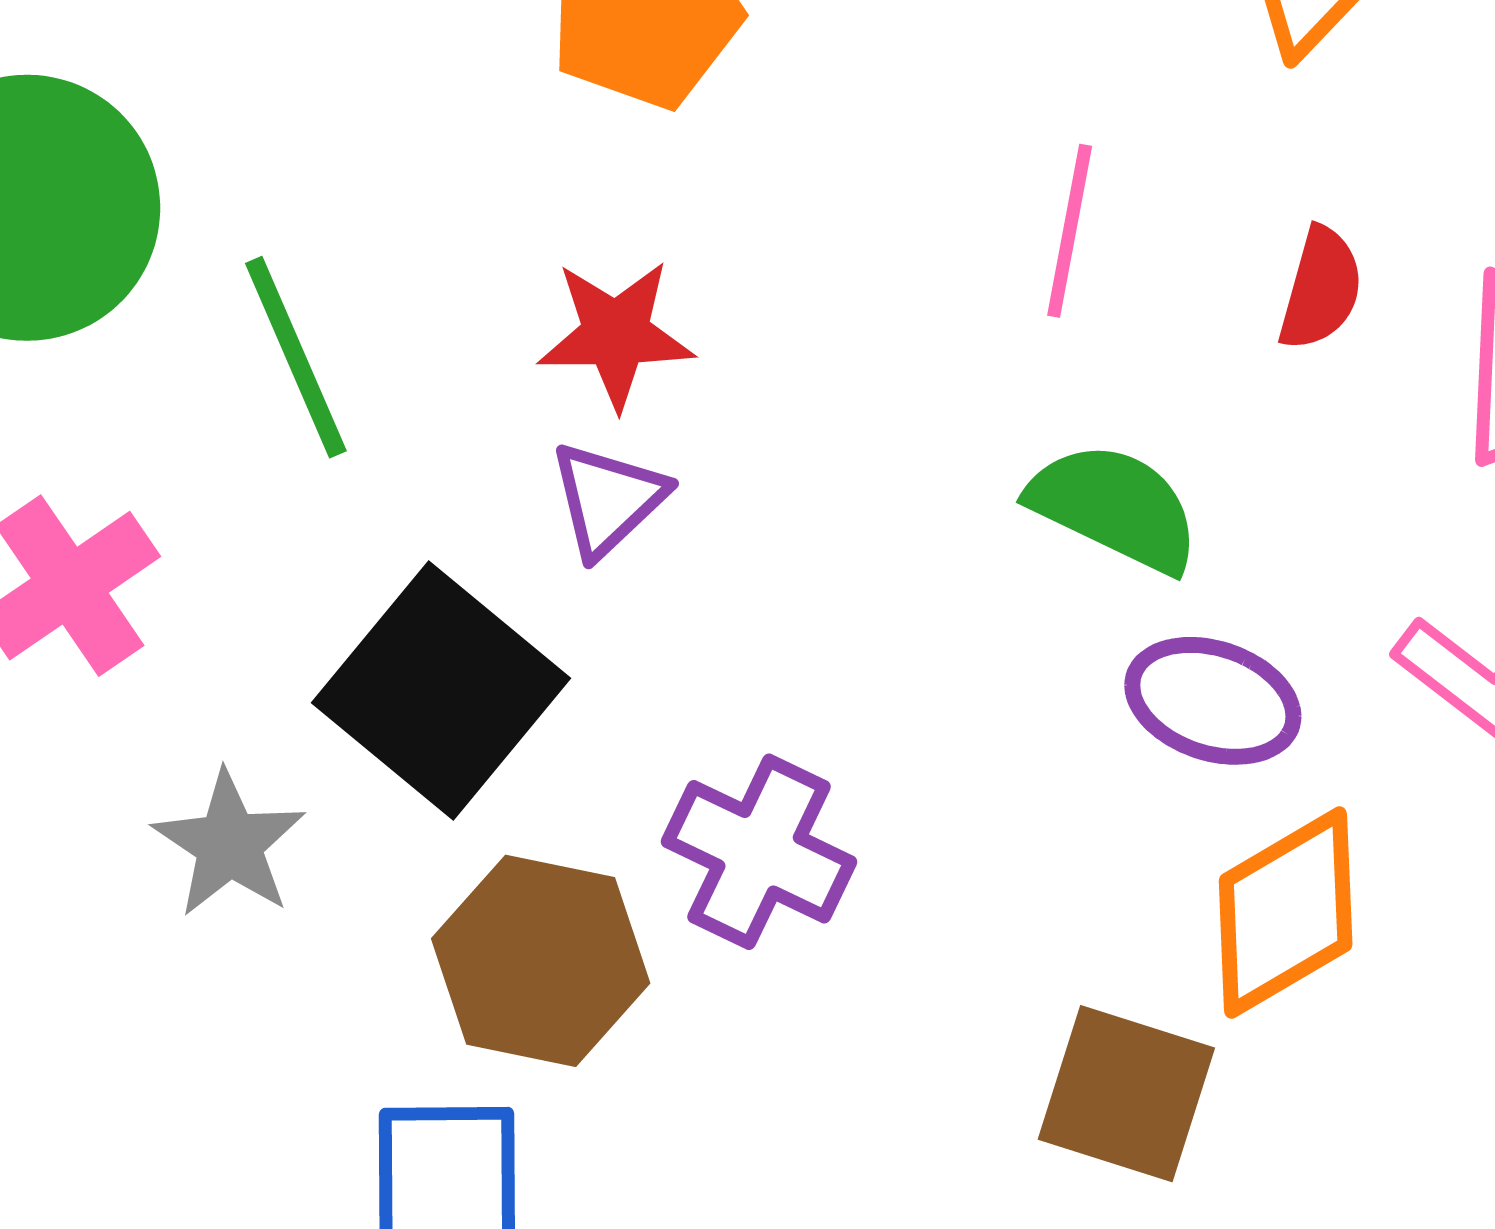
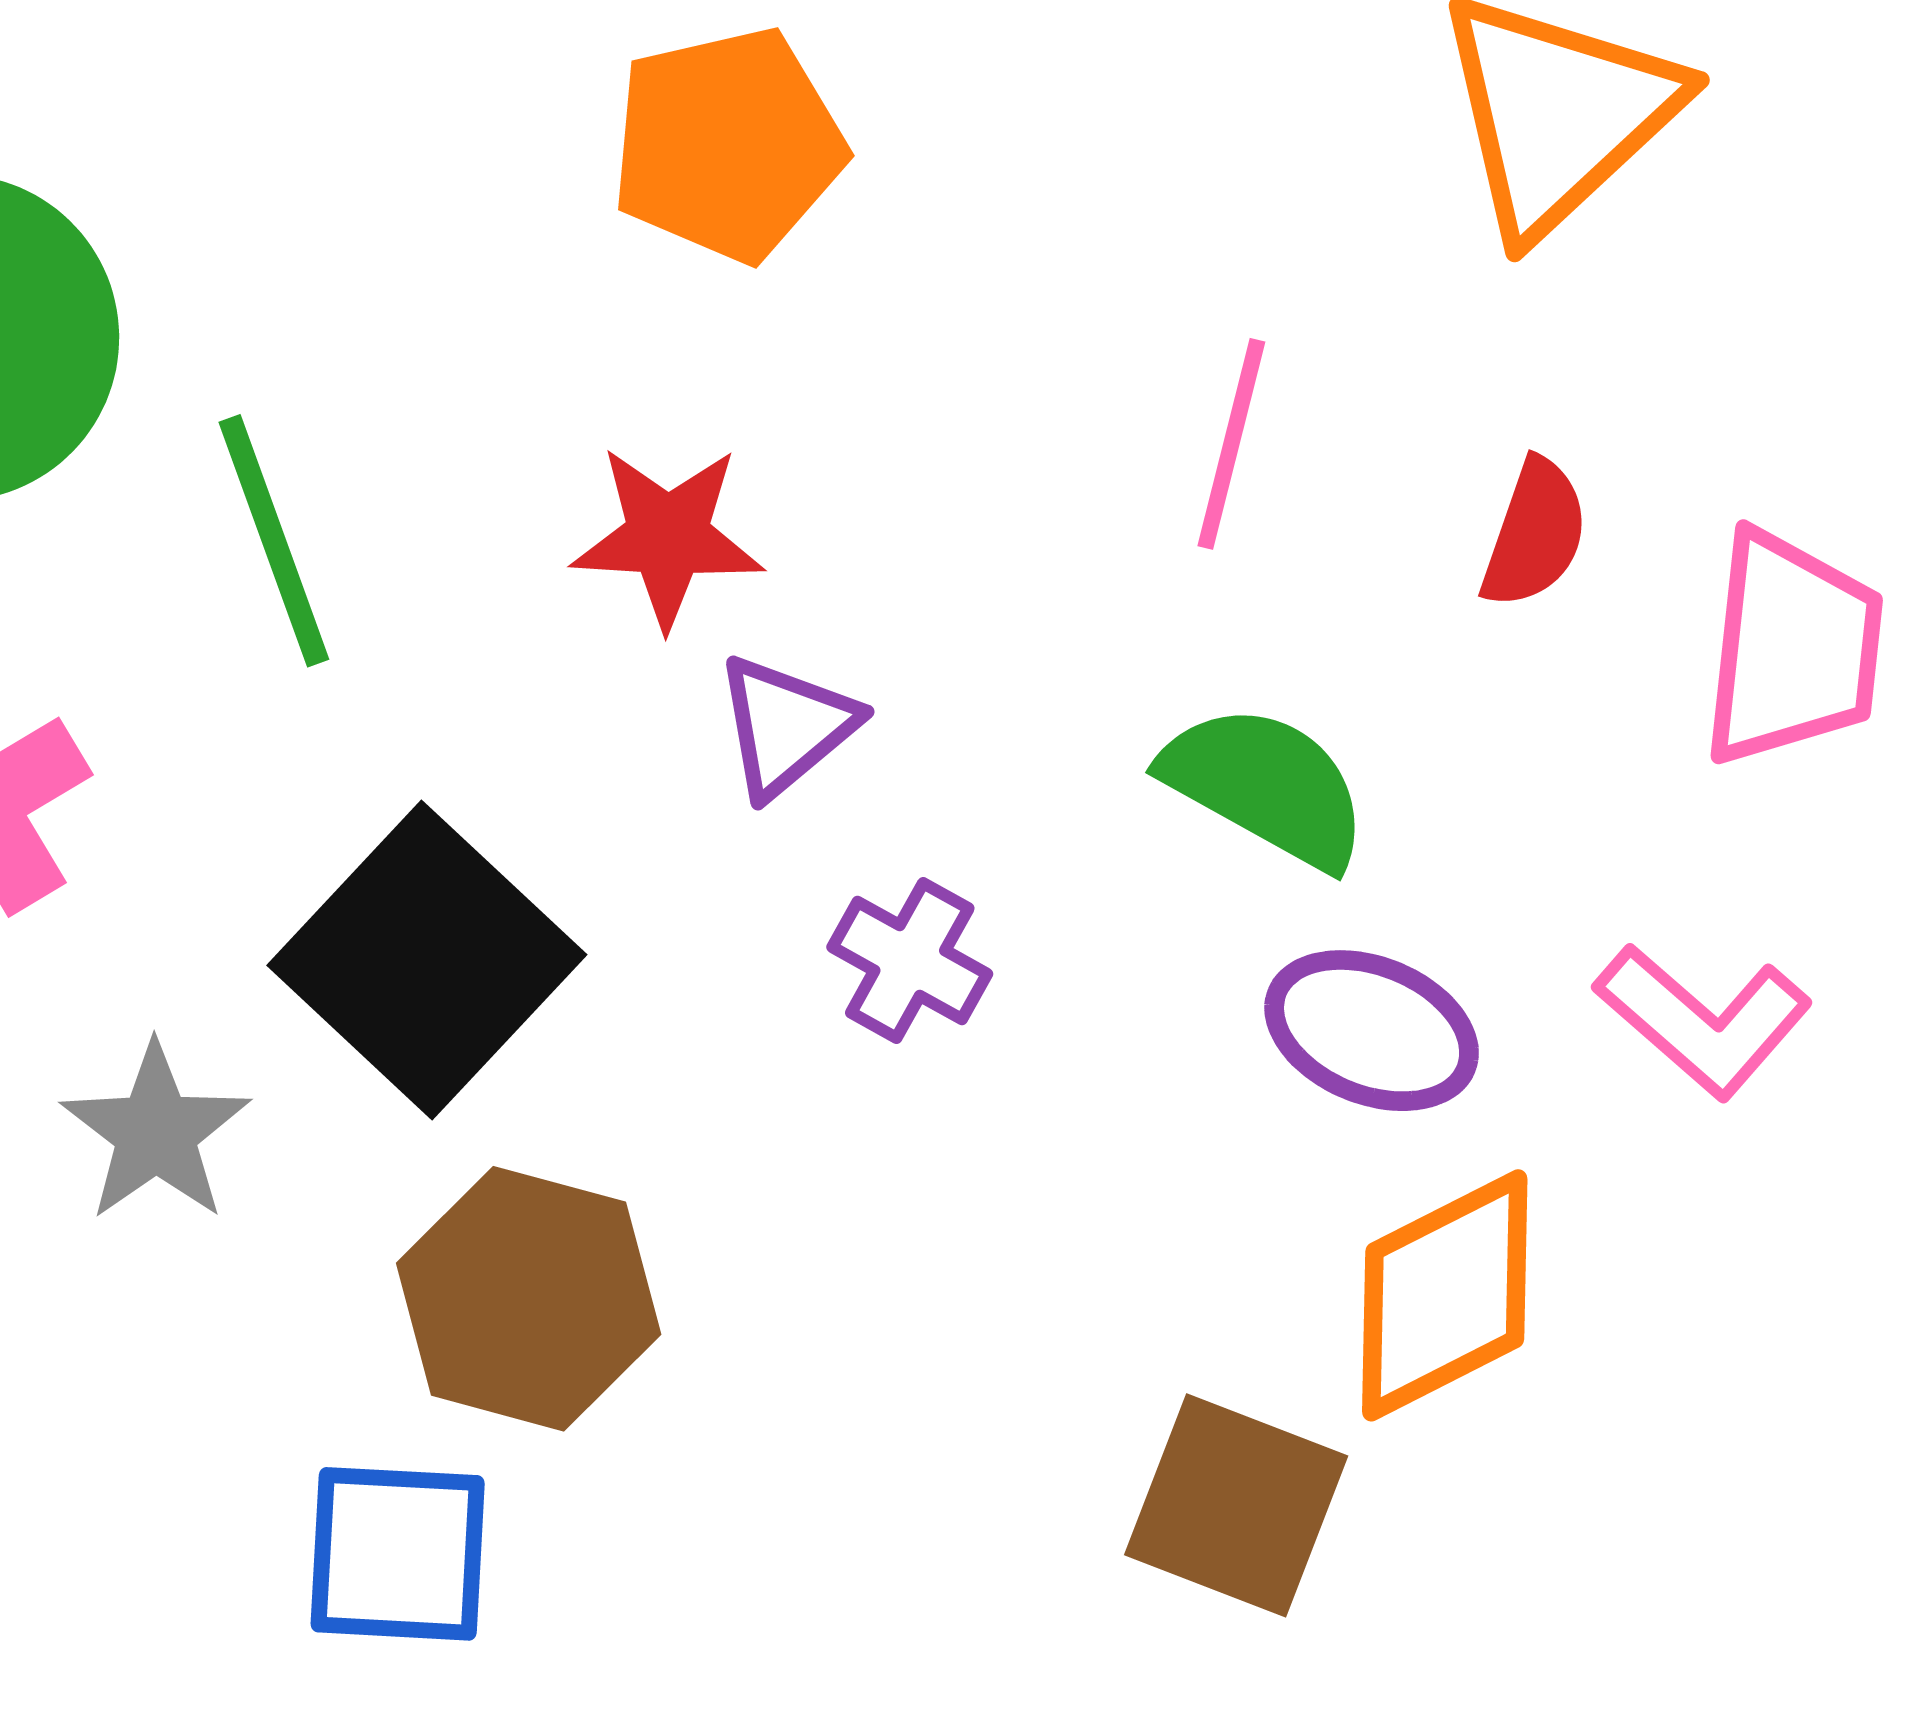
purple triangle: (608, 499) -> (786, 726), moved
purple cross: (759, 852) -> (910, 960), moved, size x0.7

